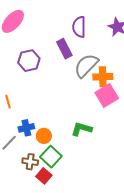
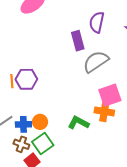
purple hexagon: (29, 61) -> (26, 79), moved
orange cross: (103, 77) -> (104, 111), moved
blue cross: (26, 128) -> (23, 124), moved

